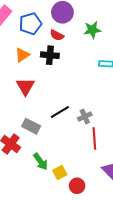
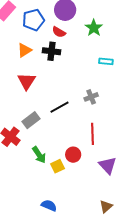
green star: (92, 30) -> (94, 28), turned -30
gray cross: (85, 117) -> (91, 97), moved
gray rectangle: (31, 126) -> (31, 120), turned -66
red circle: (77, 186) -> (73, 155), moved

